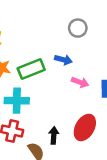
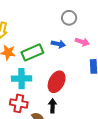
pink arrow: (80, 82) -> (82, 42), moved
red ellipse: (85, 128) -> (57, 82), moved

